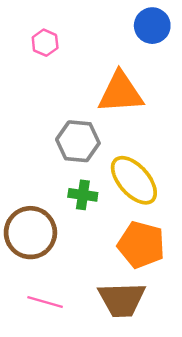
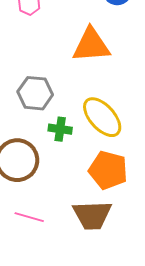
gray hexagon: (78, 141) -> (35, 93), moved

